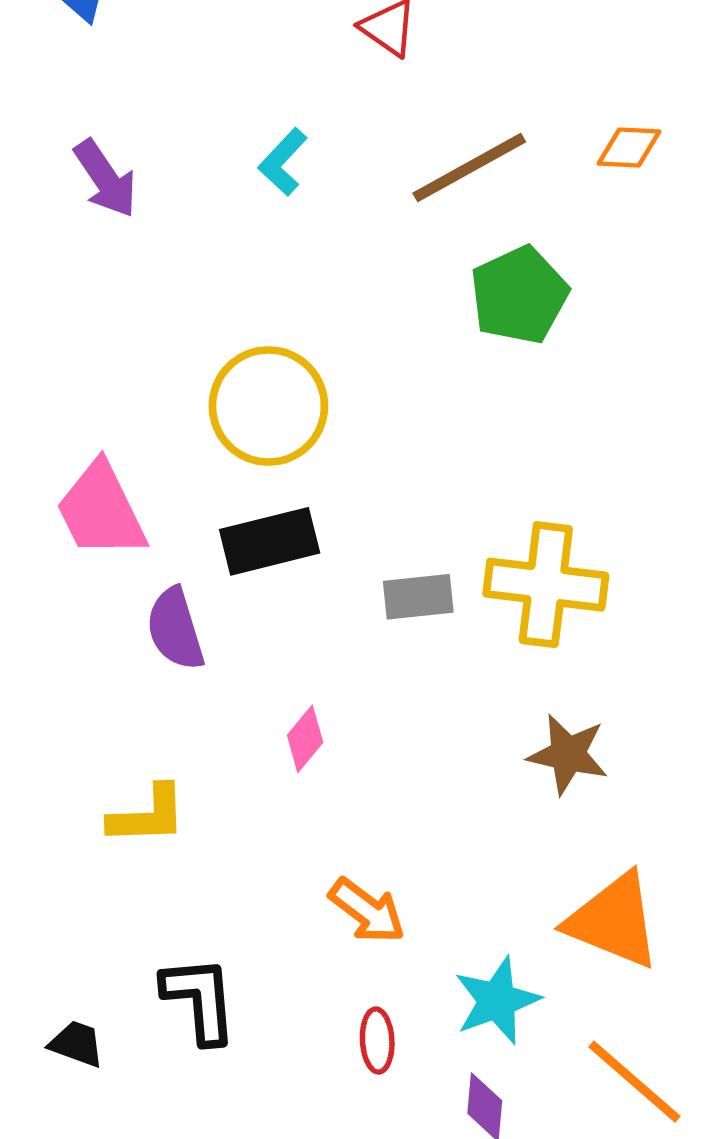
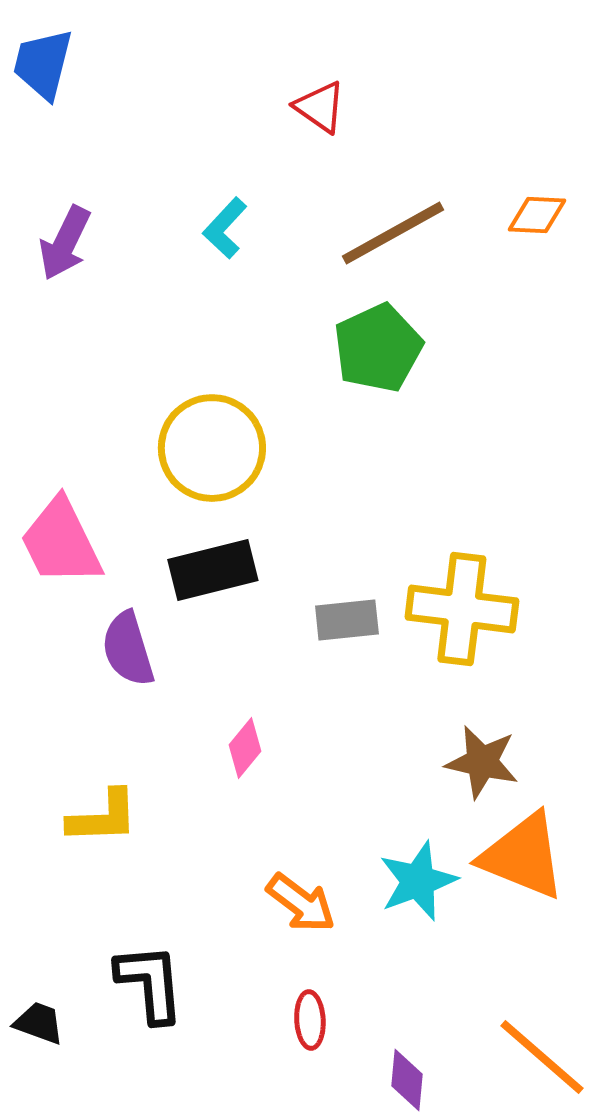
purple arrow: (105, 179) -> (65, 243), turned 60
green pentagon: (519, 295) -> (378, 348), moved
orange triangle: (613, 921) -> (523, 856), moved
cyan star: (497, 1001) -> (418, 881), moved

